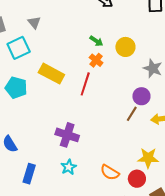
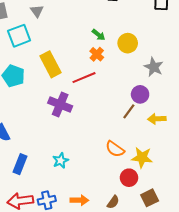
yellow rectangle: (51, 74) -> (50, 64), turned 30
red line: (85, 84) -> (84, 78), turned 45
purple cross: (67, 135) -> (60, 105), moved
orange semicircle: (110, 172) -> (115, 149), moved

